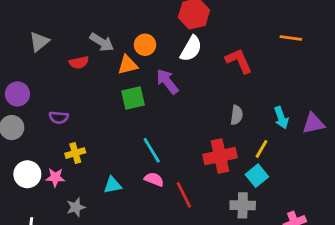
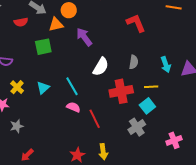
white semicircle: (191, 49) -> (101, 67), moved
green square: (133, 98) -> (43, 47), moved
yellow line: (261, 149) -> (151, 87), turned 56
yellow cross: (75, 153) -> (17, 87), turned -32
cyan triangle: (113, 185) -> (43, 88), moved, turned -32
gray cross: (243, 205) -> (137, 127), turned -36

